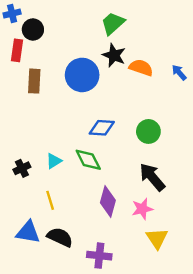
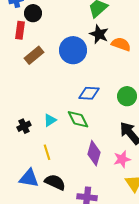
brown rectangle: (34, 81) -> (34, 55), turned 48

